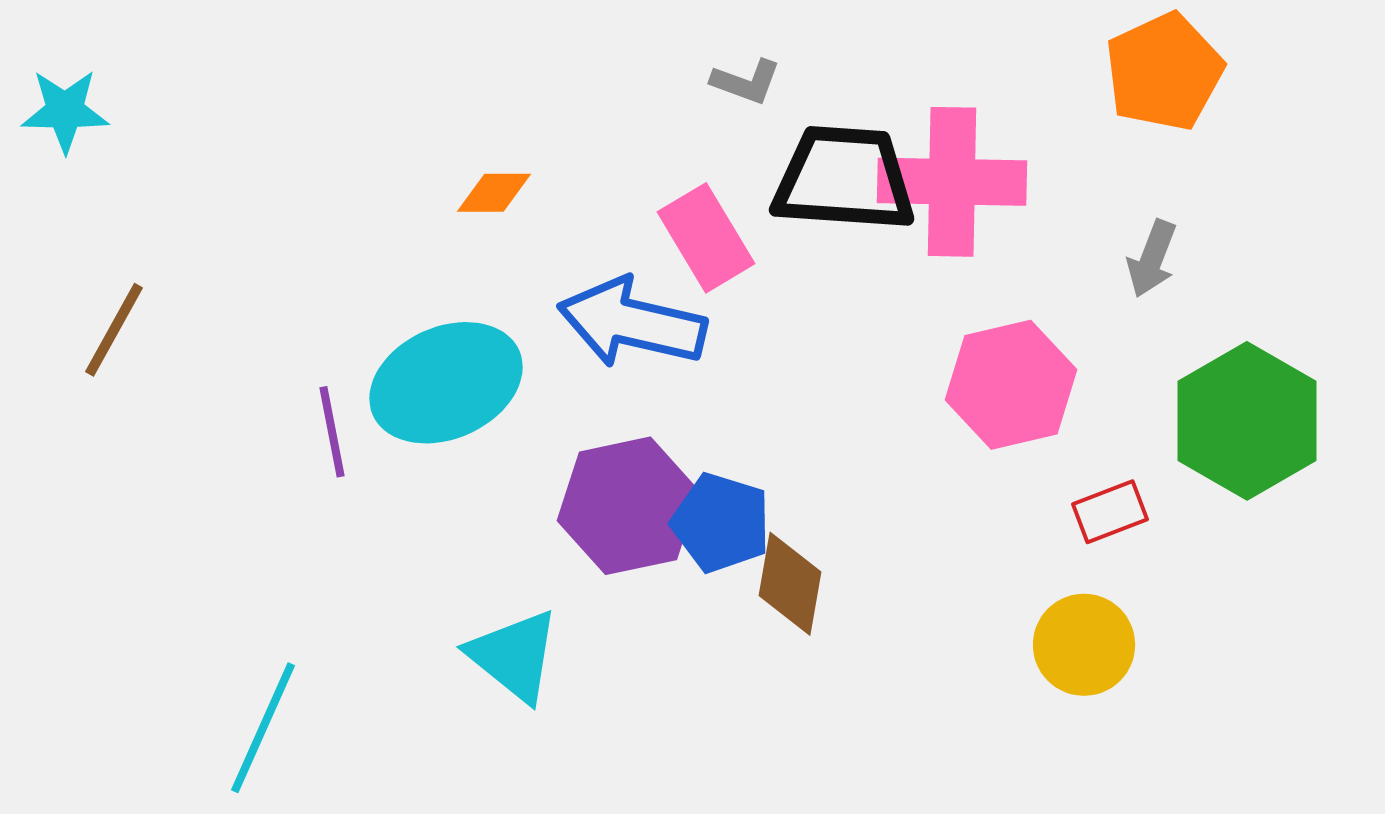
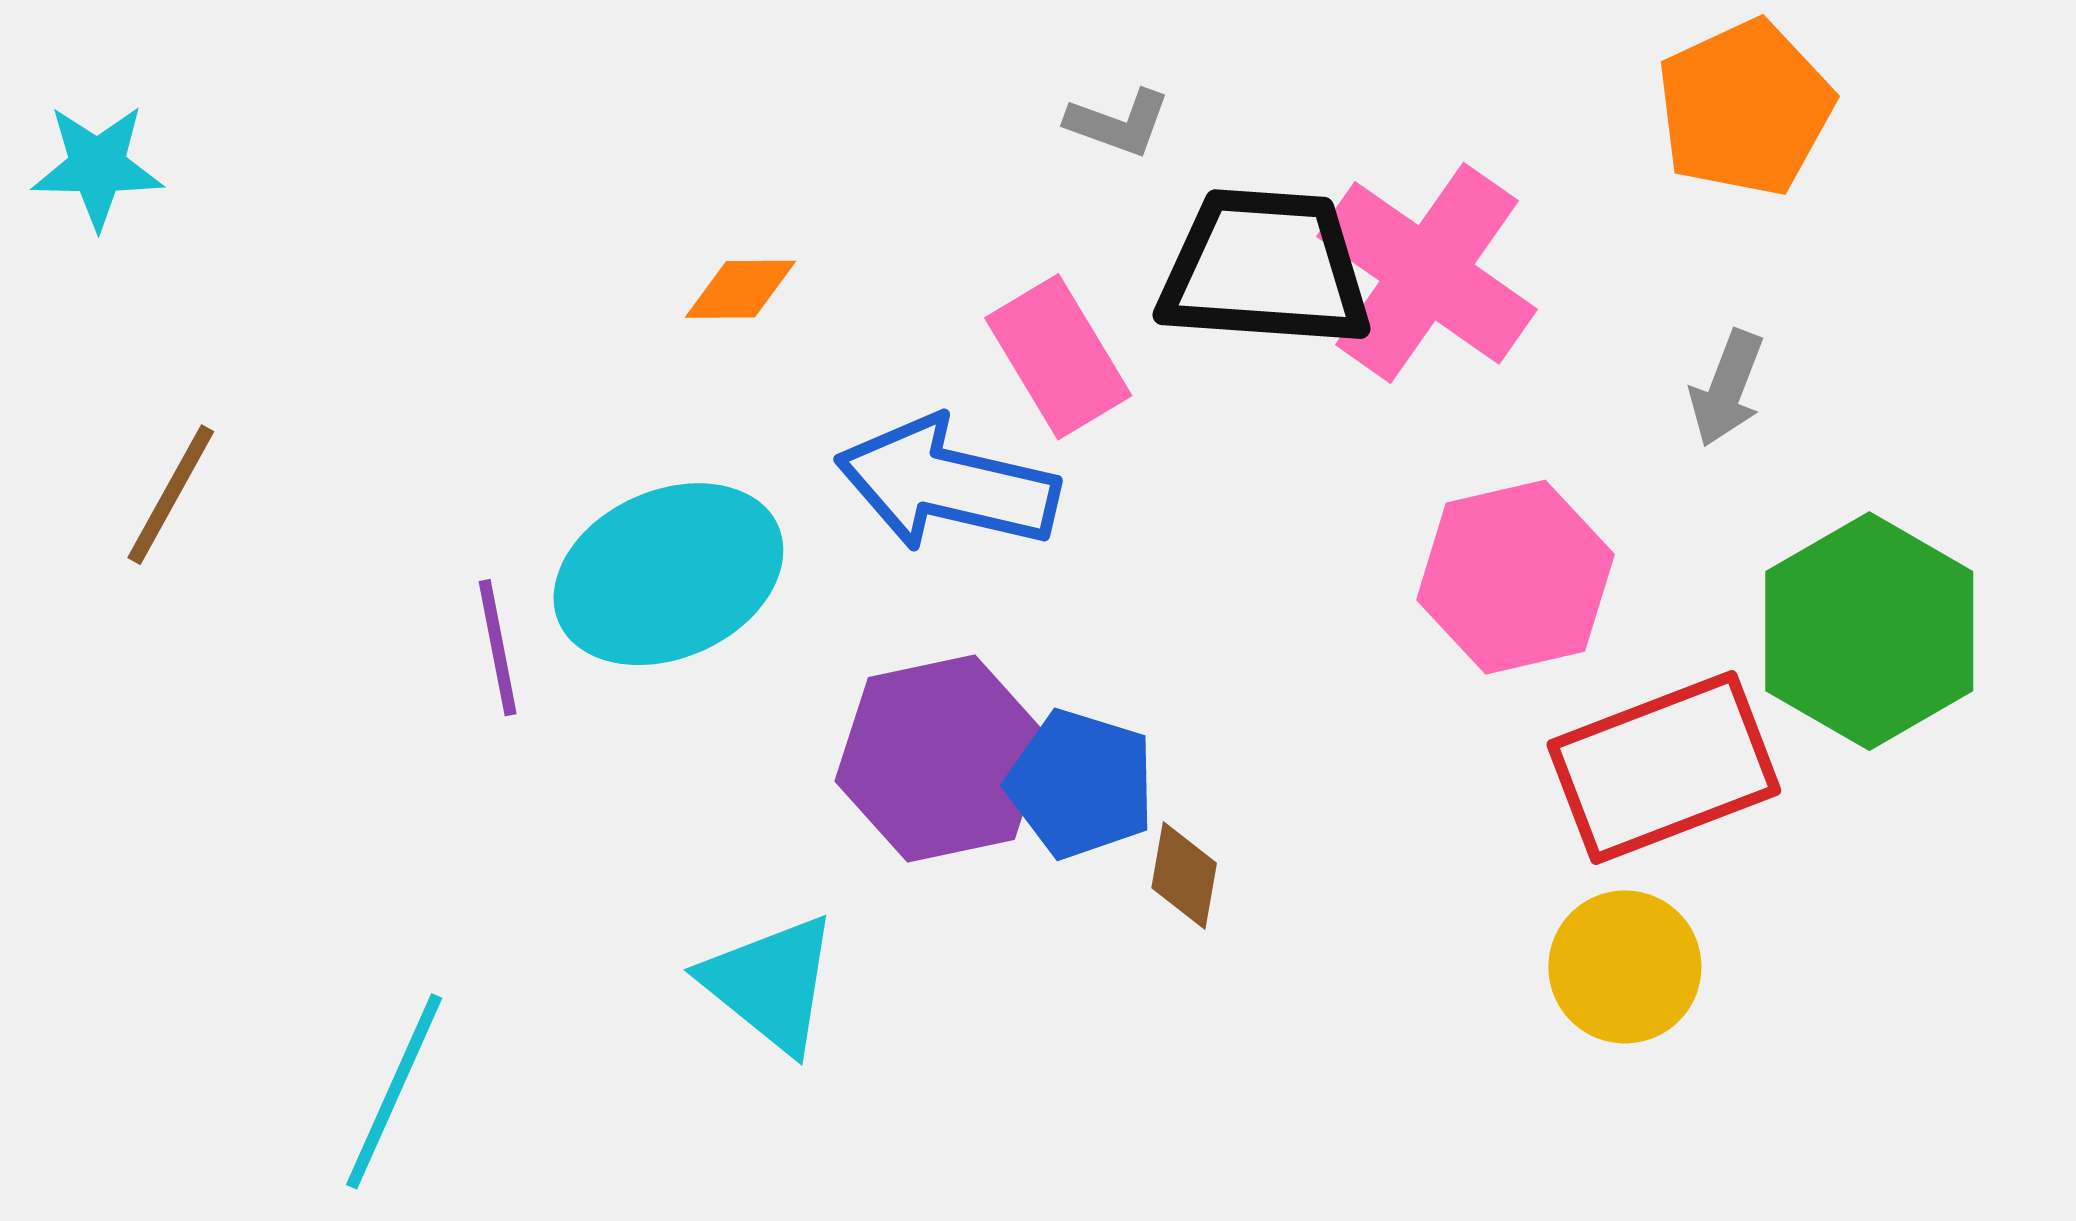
pink cross: (952, 182) -> (1427, 273), turned 34
red rectangle: (1110, 512) -> (1664, 768), size x2.0
brown diamond: (790, 584) -> (1184, 875), size x0.7

